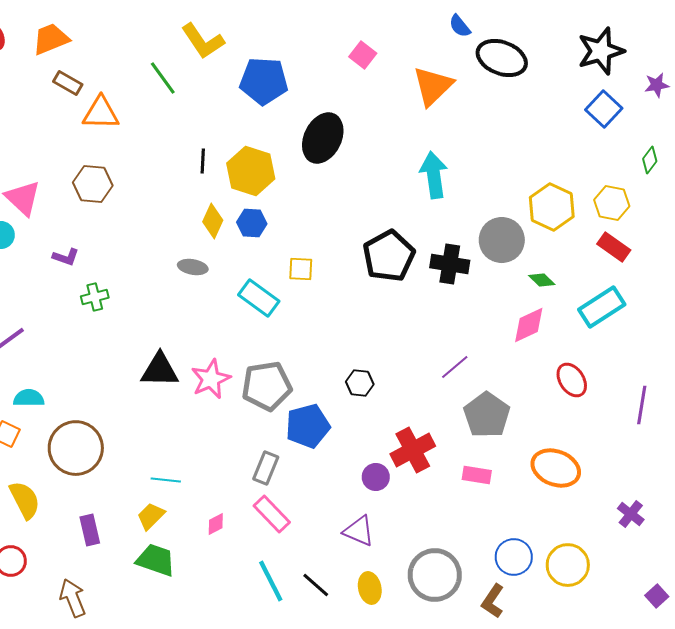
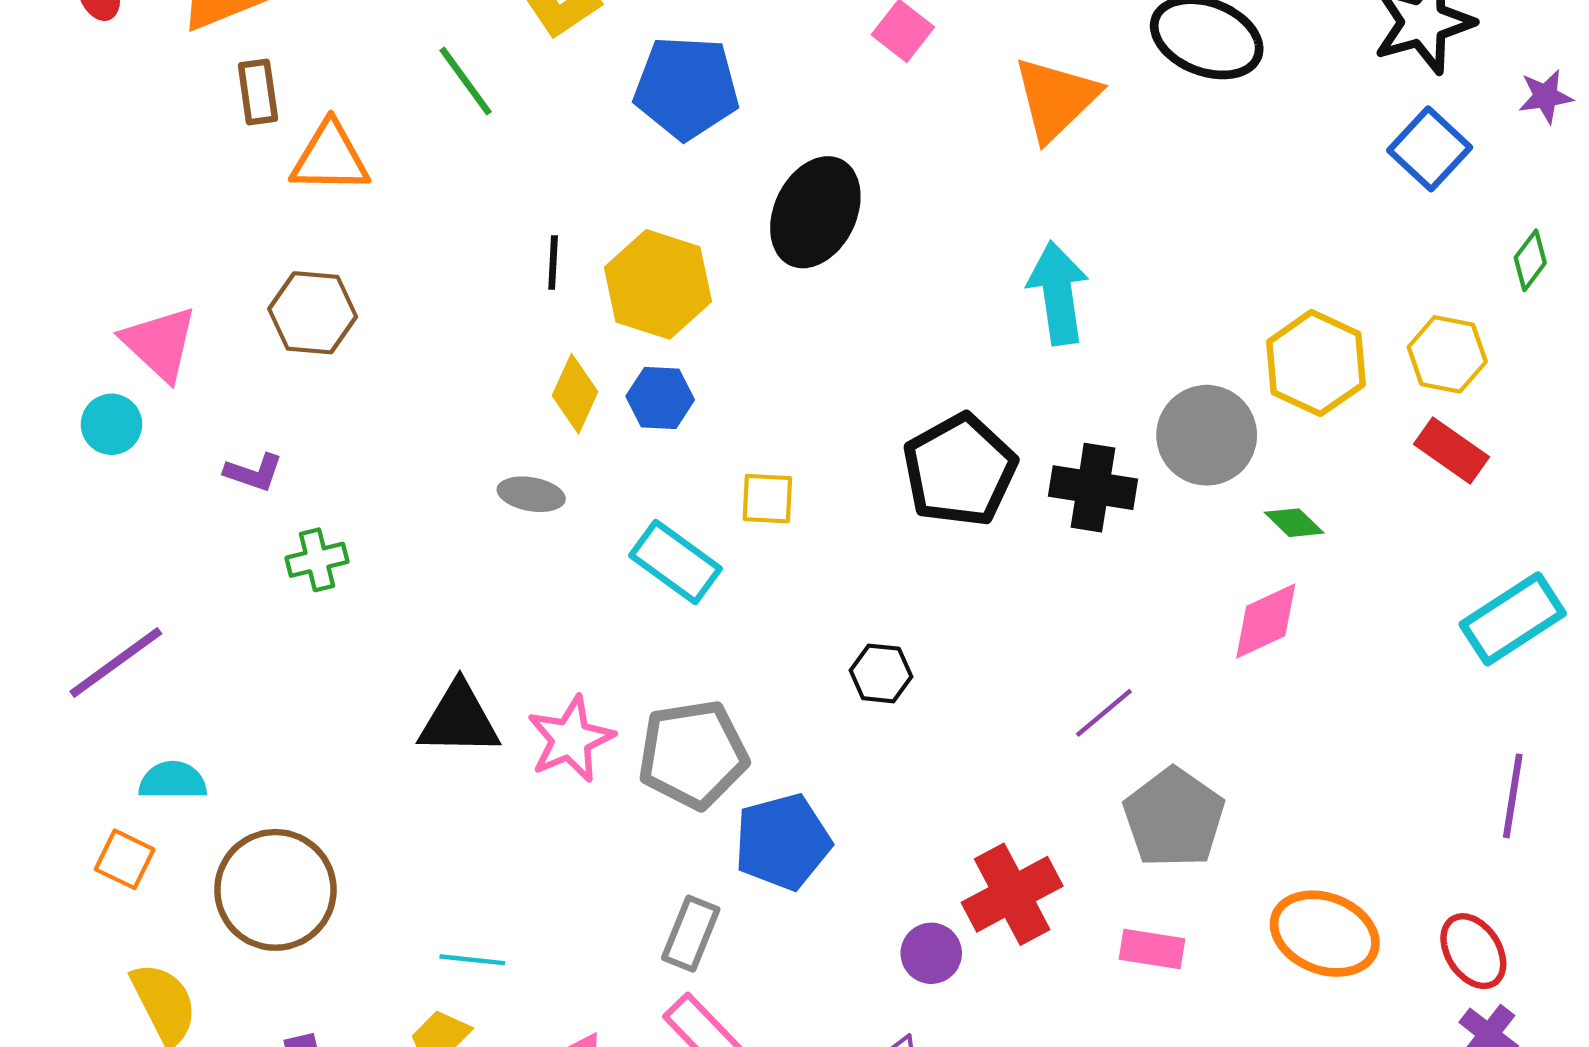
brown rectangle: (68, 83) -> (258, 92), turned 52
cyan rectangle: (602, 307) -> (1513, 619), moved
red ellipse: (572, 380) -> (1473, 951), moved
black hexagon: (360, 383) -> (881, 673), moved

